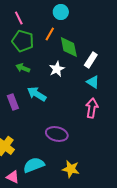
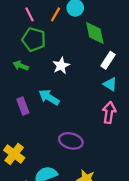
orange line: (50, 34) -> (56, 14), moved
green diamond: (69, 47) -> (95, 33), moved
green arrow: (23, 68) -> (21, 66), moved
white star: (57, 69) -> (61, 66), moved

